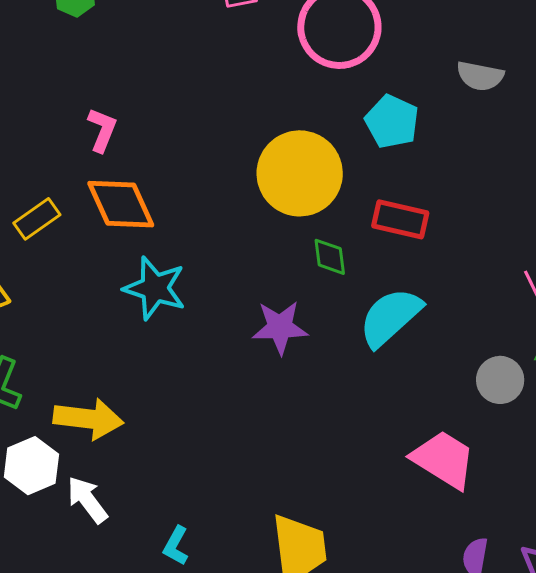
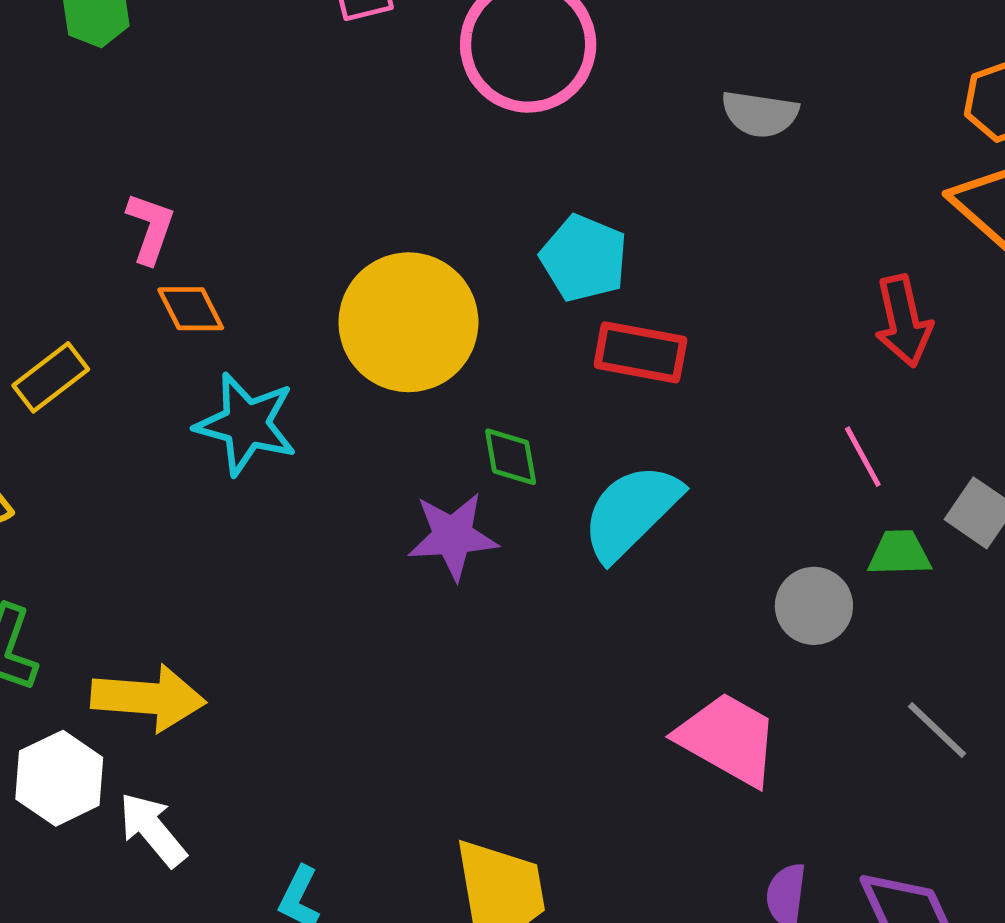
cyan pentagon: (392, 122) -> (584, 258), moved
yellow circle: (300, 173) -> (408, 322), moved
orange diamond: (121, 204) -> (191, 309), moved, size x0.6
green diamond: (330, 257) -> (511, 457), moved
cyan star: (155, 288) -> (246, 424), moved

